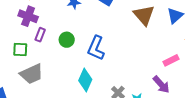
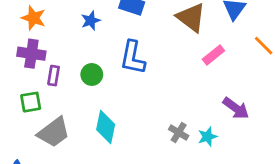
blue L-shape: (96, 48) -> (133, 58), moved
pink rectangle: (171, 60) -> (213, 55), moved
cyan diamond: (85, 80) -> (106, 127), moved

